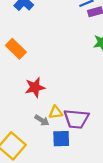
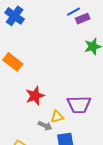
purple trapezoid: (76, 119) -> (79, 105), moved

